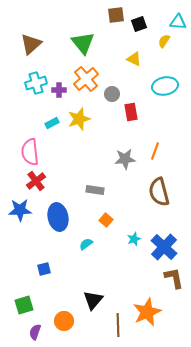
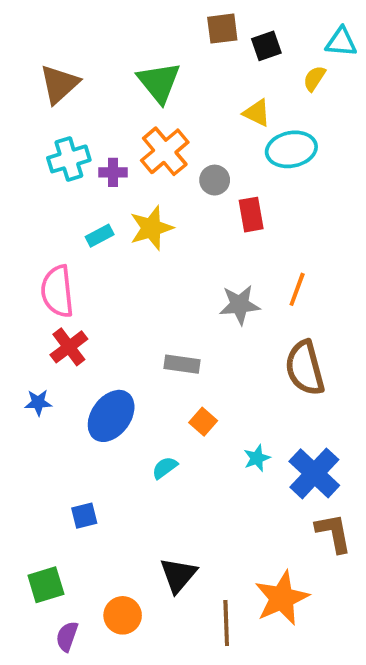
cyan ellipse: (165, 86) -> (291, 149), moved
blue star: (20, 210) -> (38, 402), size x0.6
blue ellipse: (58, 217) -> (111, 416), turned 48

